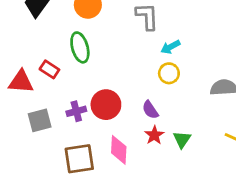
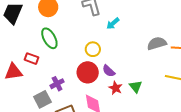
yellow circle: (169, 73) -> (93, 49), moved
red circle: (106, 105) -> (88, 72), moved
gray square: (40, 120) -> (42, 99), moved

